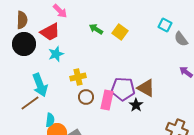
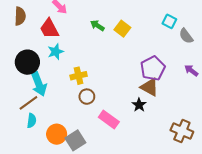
red trapezoid: (50, 32) -> (49, 29), turned 90
black circle: (24, 44) -> (27, 62), moved
purple pentagon: (123, 89) -> (153, 68), moved, turned -30
pink rectangle: (107, 100) -> (109, 120), moved, turned -66
cyan semicircle: (50, 120) -> (32, 121), moved

